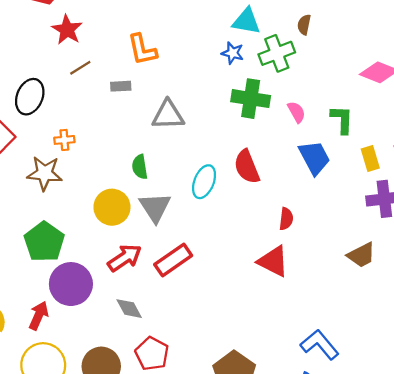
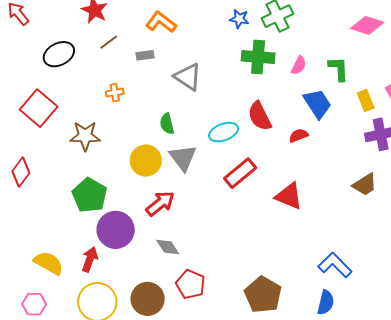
orange L-shape: (142, 50) -> (161, 22), turned 144
black ellipse: (30, 97) -> (59, 54), moved, turned 44
pink semicircle: (296, 112) -> (299, 65), turned 60
gray triangle: (168, 115) -> (188, 77), turned 40
orange cross: (64, 140) -> (115, 93), moved
cyan ellipse: (204, 182) -> (224, 132), turned 52
red semicircle: (286, 219) -> (298, 136), moved, turned -114
red rectangle: (173, 260) -> (240, 173), moved

